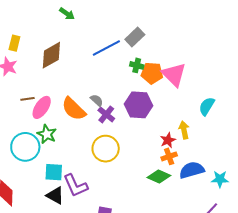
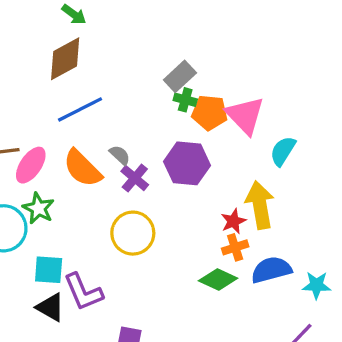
gray rectangle: (135, 37) -> (180, 76), moved
blue line: (106, 48) -> (80, 109), moved
brown diamond: (51, 55) -> (65, 59), moved
cyan semicircle: (207, 106) -> (283, 151), moved
yellow arrow: (184, 130) -> (260, 205), size x1.6

